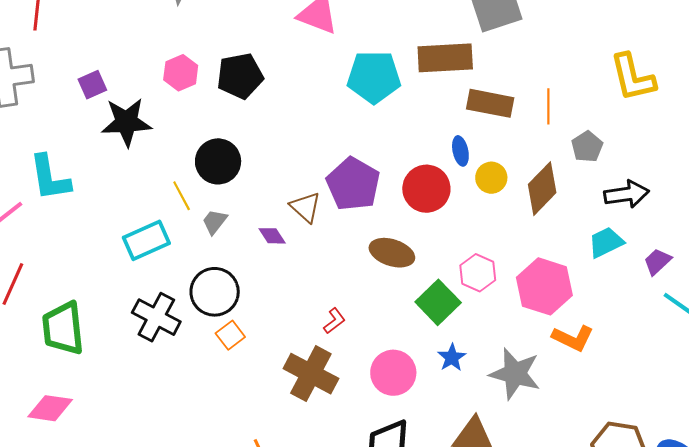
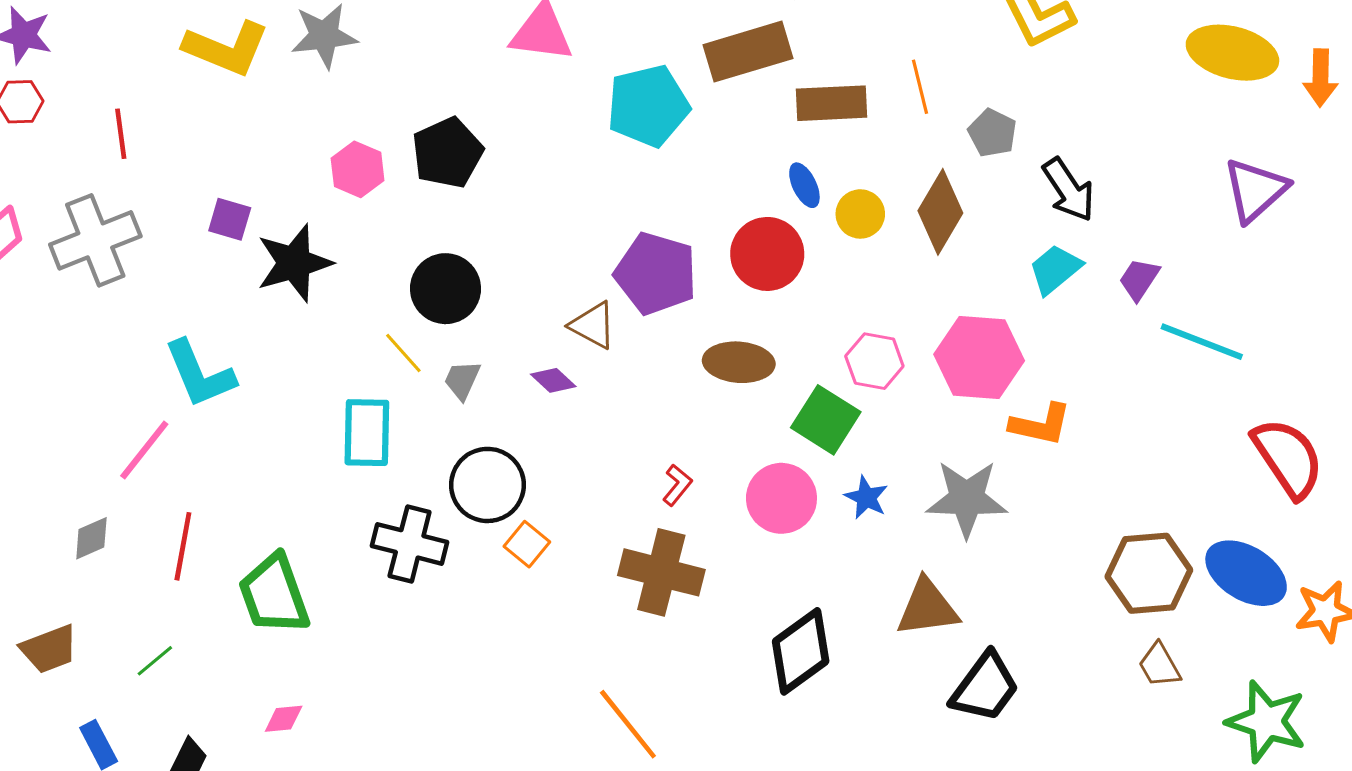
purple square: (92, 85) -> (230, 219), turned -36
black arrow: (626, 194) -> (1069, 190), turned 78
cyan rectangle: (146, 240) -> (367, 433), turned -51
pink circle: (393, 373) -> (781, 498), moved
pink diamond: (50, 408) -> (284, 719), size x0.6

